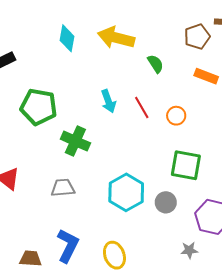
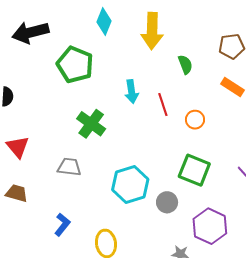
yellow arrow: (116, 38) -> (152, 31), turned -114
green pentagon: (39, 107) -> (75, 65), moved
blue L-shape: (68, 246) -> (62, 225), size x0.7
brown trapezoid: (31, 259) -> (17, 193), moved

